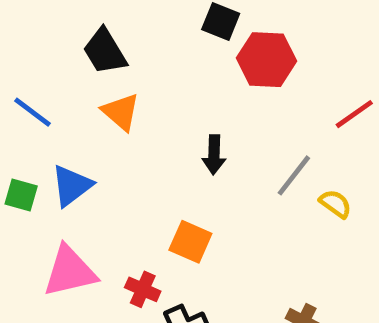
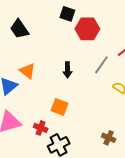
orange triangle: (121, 112) -> (27, 71), moved
gray line: (294, 175) -> (101, 65), moved

